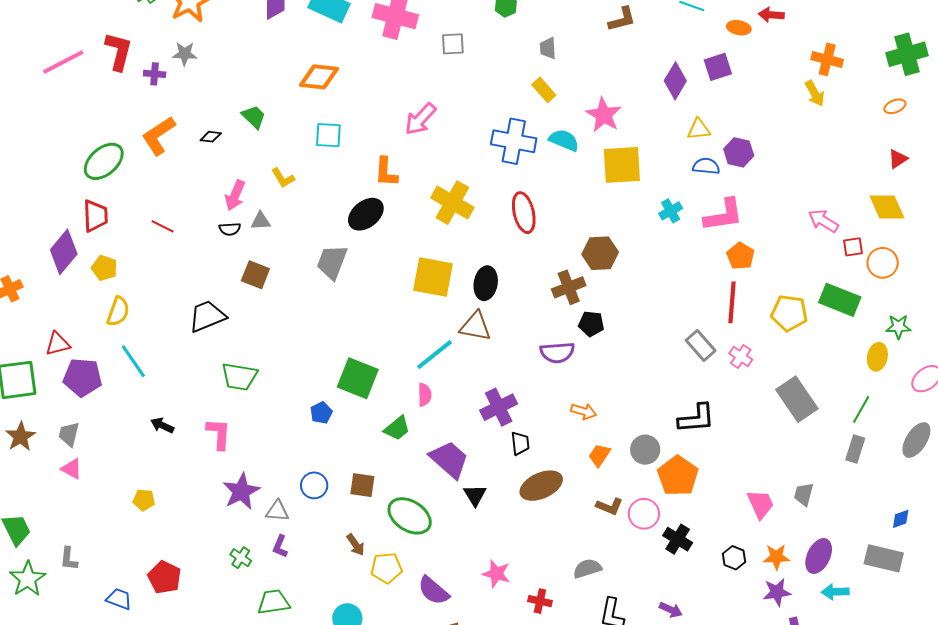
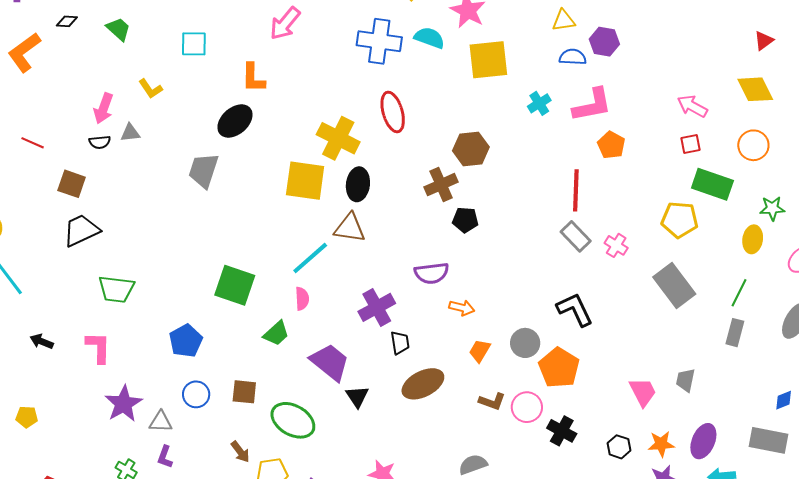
black diamond: (211, 137) -> (67, 21), moved
yellow cross: (452, 203) -> (338, 138), moved
red square: (853, 247) -> (690, 144), moved
brown square: (255, 275) -> (72, 184), moved
red line: (732, 302) -> (576, 190), moved
yellow pentagon: (789, 313) -> (680, 220), moved
purple semicircle: (557, 353) -> (432, 273), moved
blue pentagon: (321, 413) -> (186, 341), moved, size x1.5
black L-shape: (696, 418) -> (575, 309), turned -108

